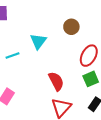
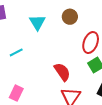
cyan triangle: (38, 41) -> (37, 22), moved

